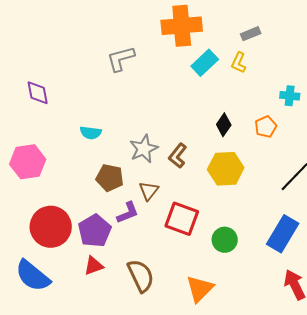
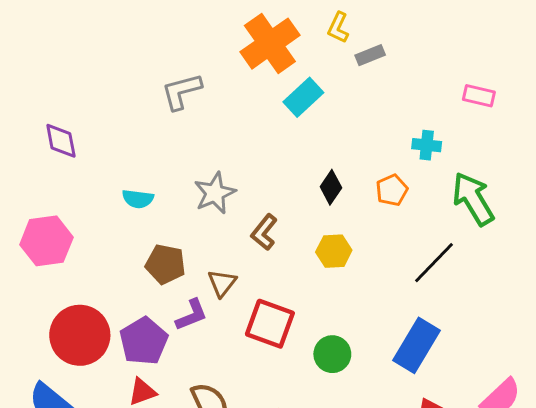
orange cross: (182, 26) -> (270, 44), turned -30
yellow L-shape: (239, 63) -> (338, 28), moved
gray star: (144, 149) -> (215, 193), moved
yellow hexagon: (226, 169) -> (334, 251), size x0.7

